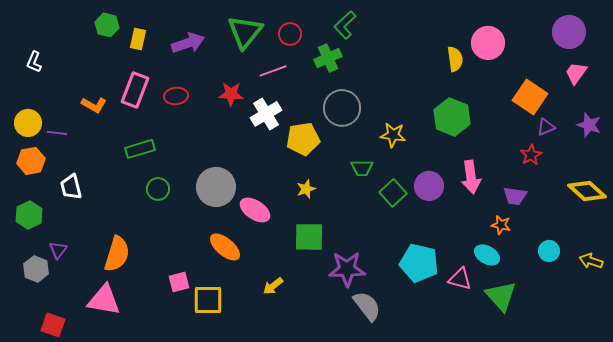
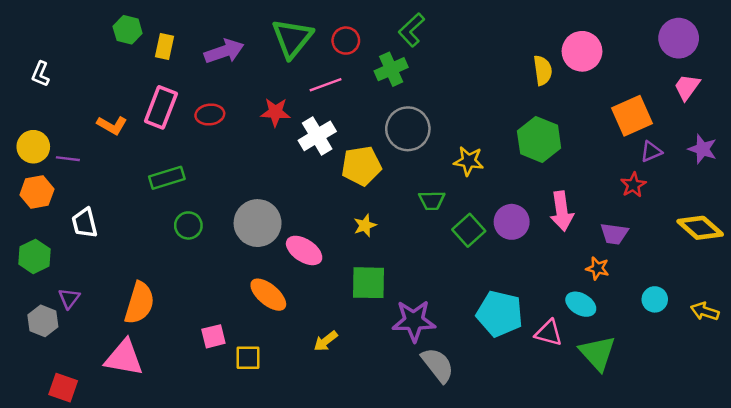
orange square: (530, 97) -> (632, 116), turned 32
yellow square: (208, 300) -> (248, 358), size x0.7

